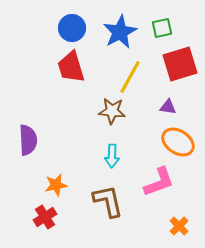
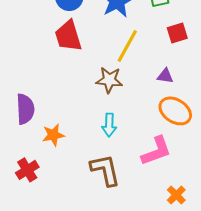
red square: (180, 64) -> (177, 33), size x0.6
orange star: (56, 185) -> (53, 135), moved
red cross: (45, 217) -> (27, 170), moved

